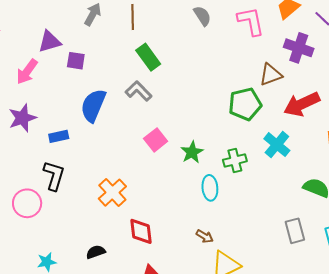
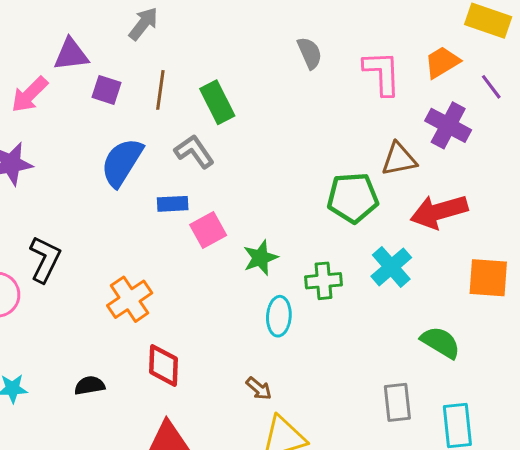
brown line: (133, 17) -> (160, 90), moved
blue rectangle: (59, 136) -> (173, 204), moved

